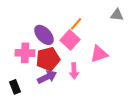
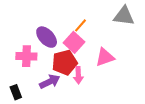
gray triangle: (117, 15) -> (124, 16), size x1.5
red pentagon: (48, 59) -> (65, 63), moved

